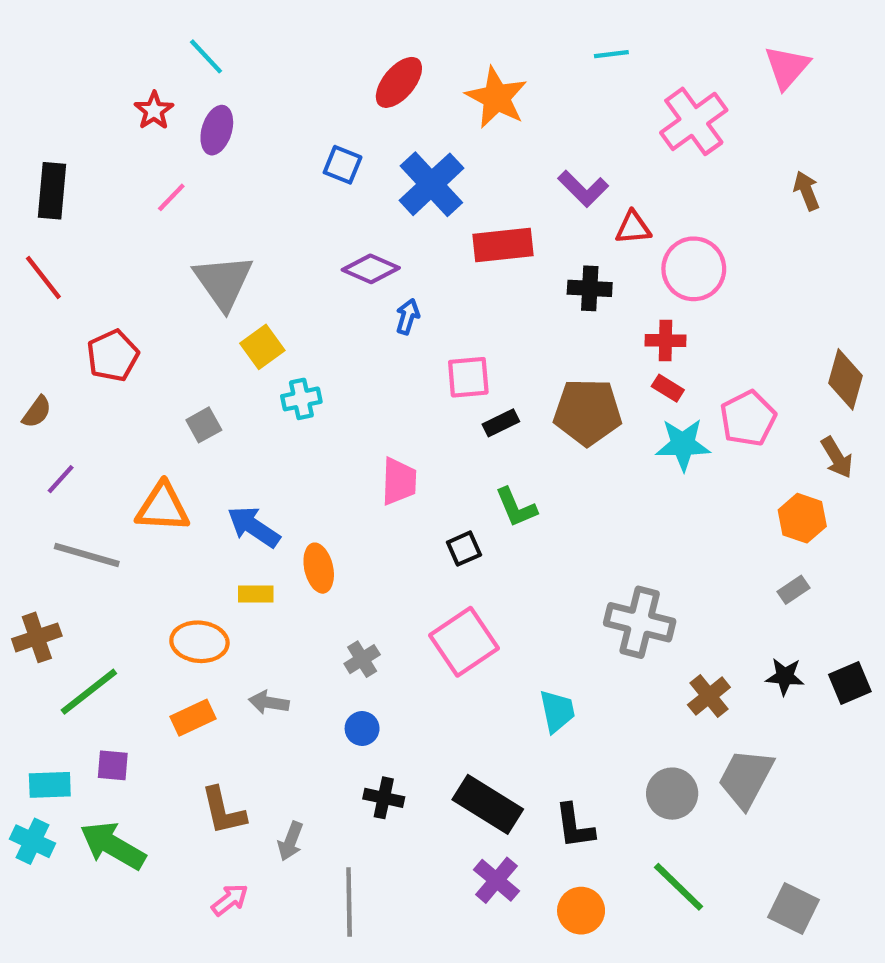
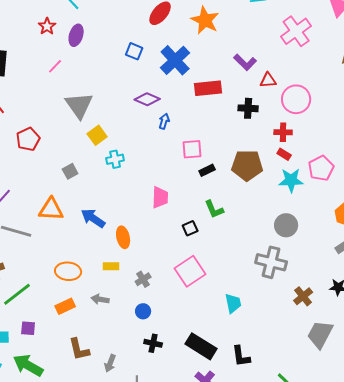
yellow rectangle: (256, 594) -> (111, 266), moved
gray circle: (672, 794) -> (286, 225), moved

